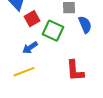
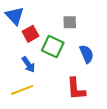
blue semicircle: (85, 25) -> (87, 54), moved
blue arrow: (30, 48) -> (28, 65), turned -91

